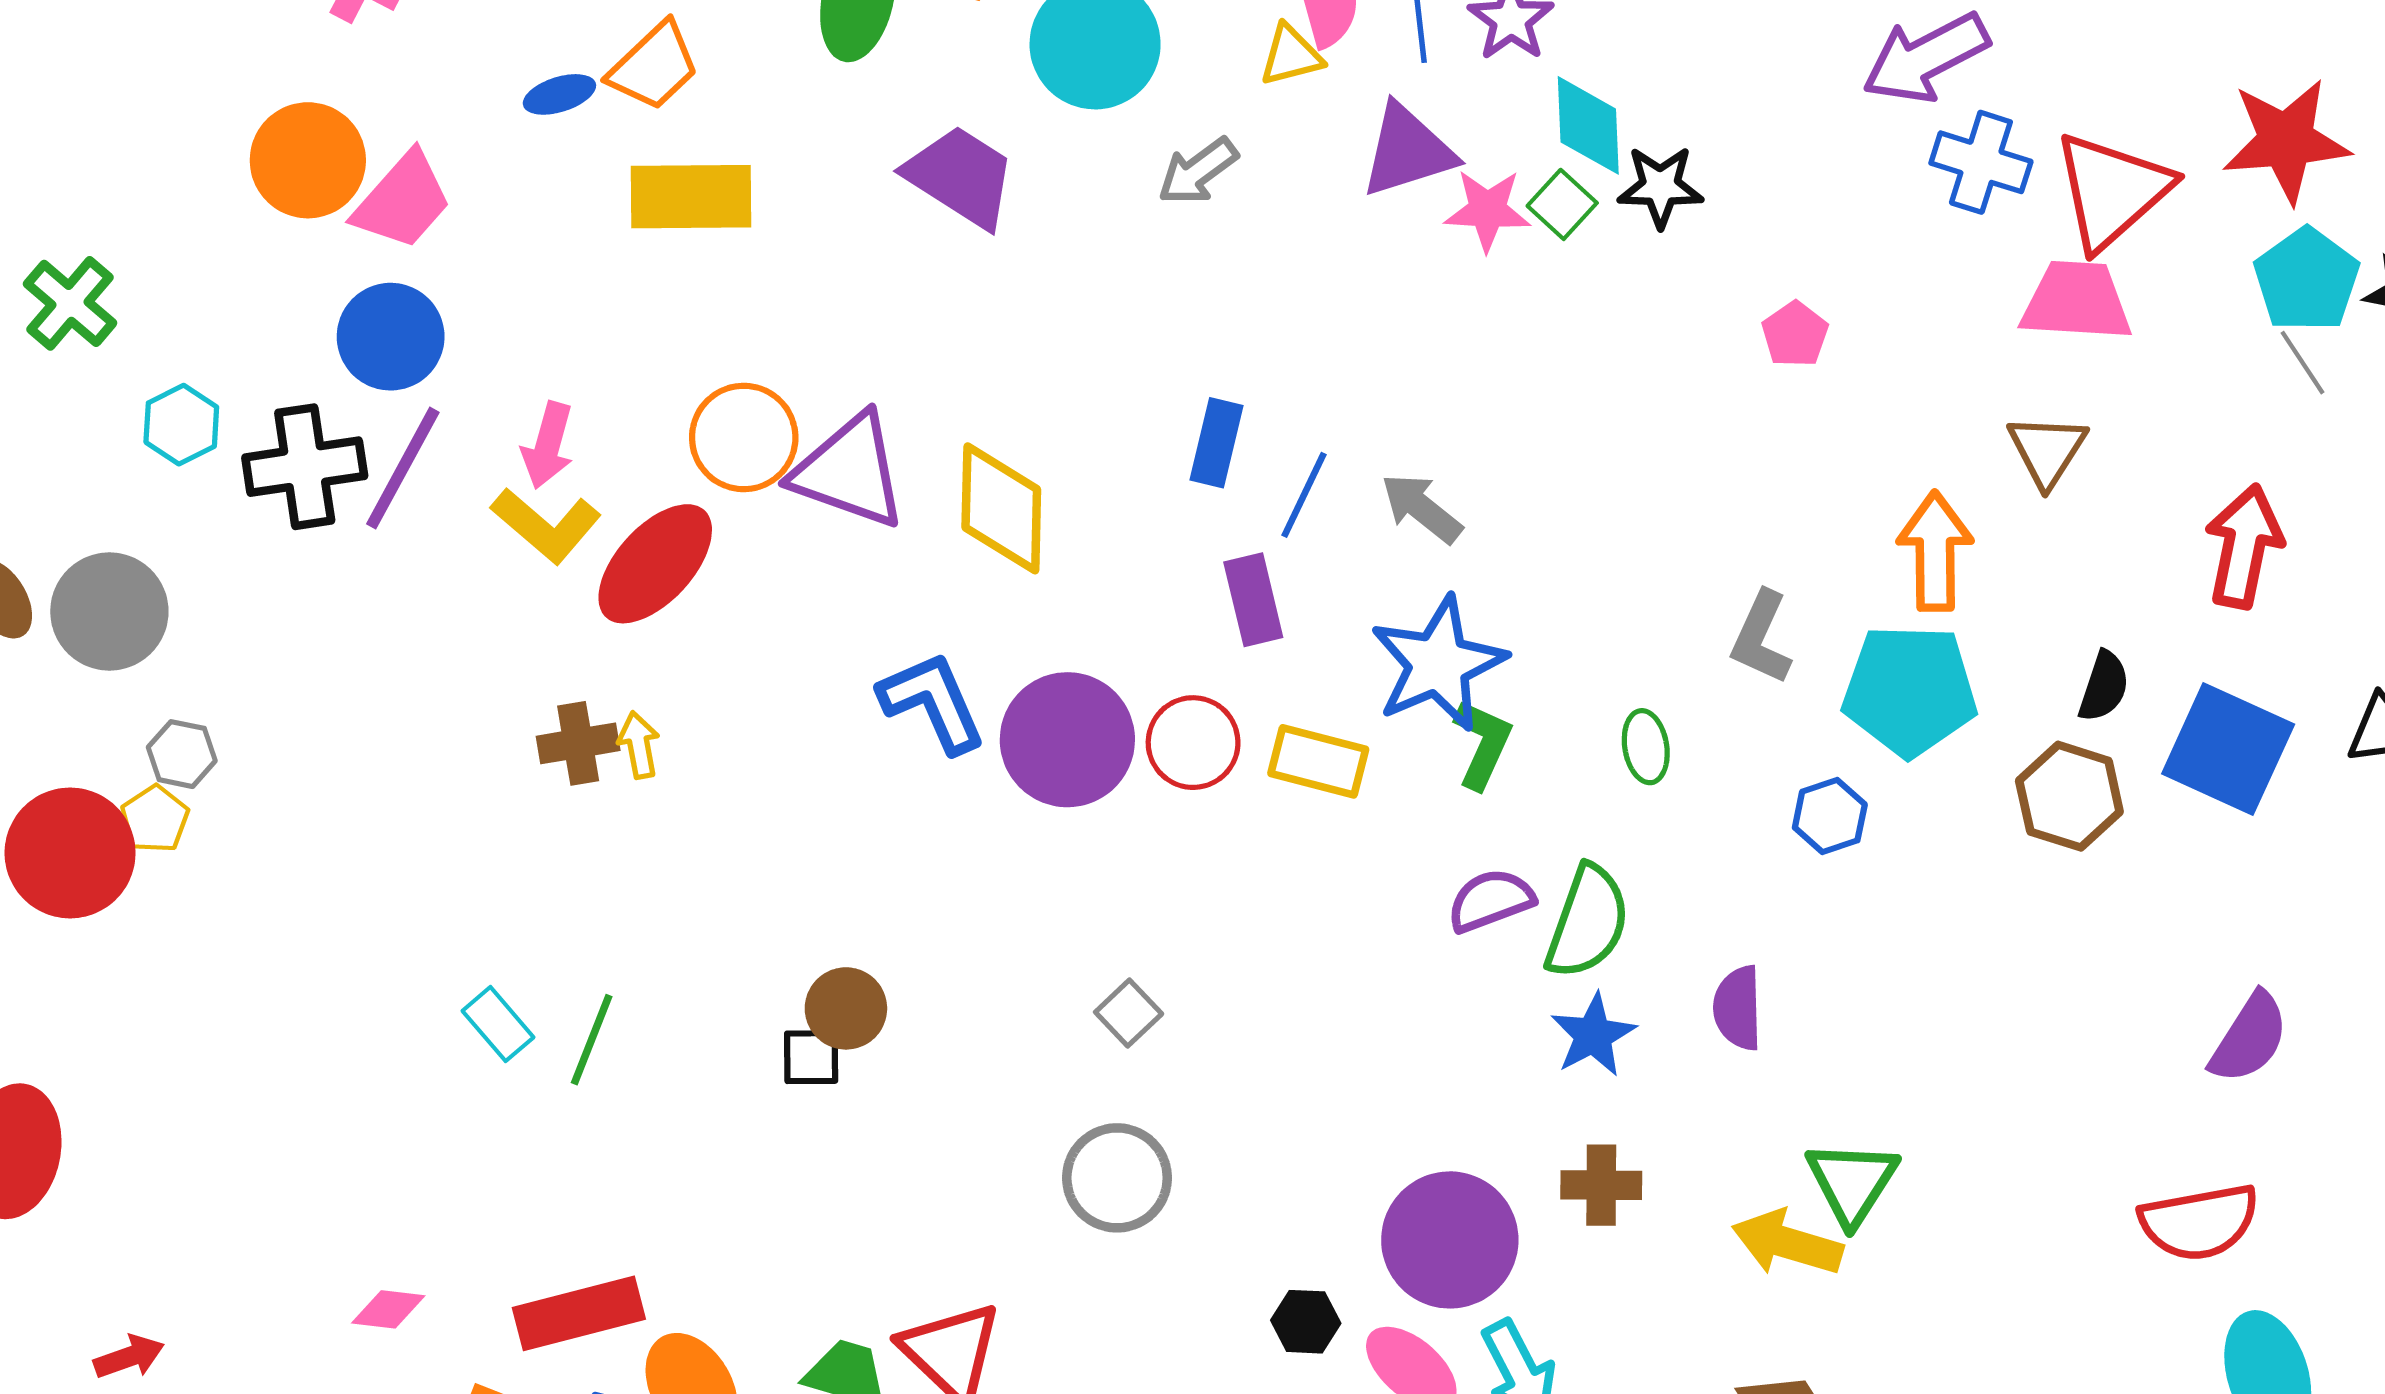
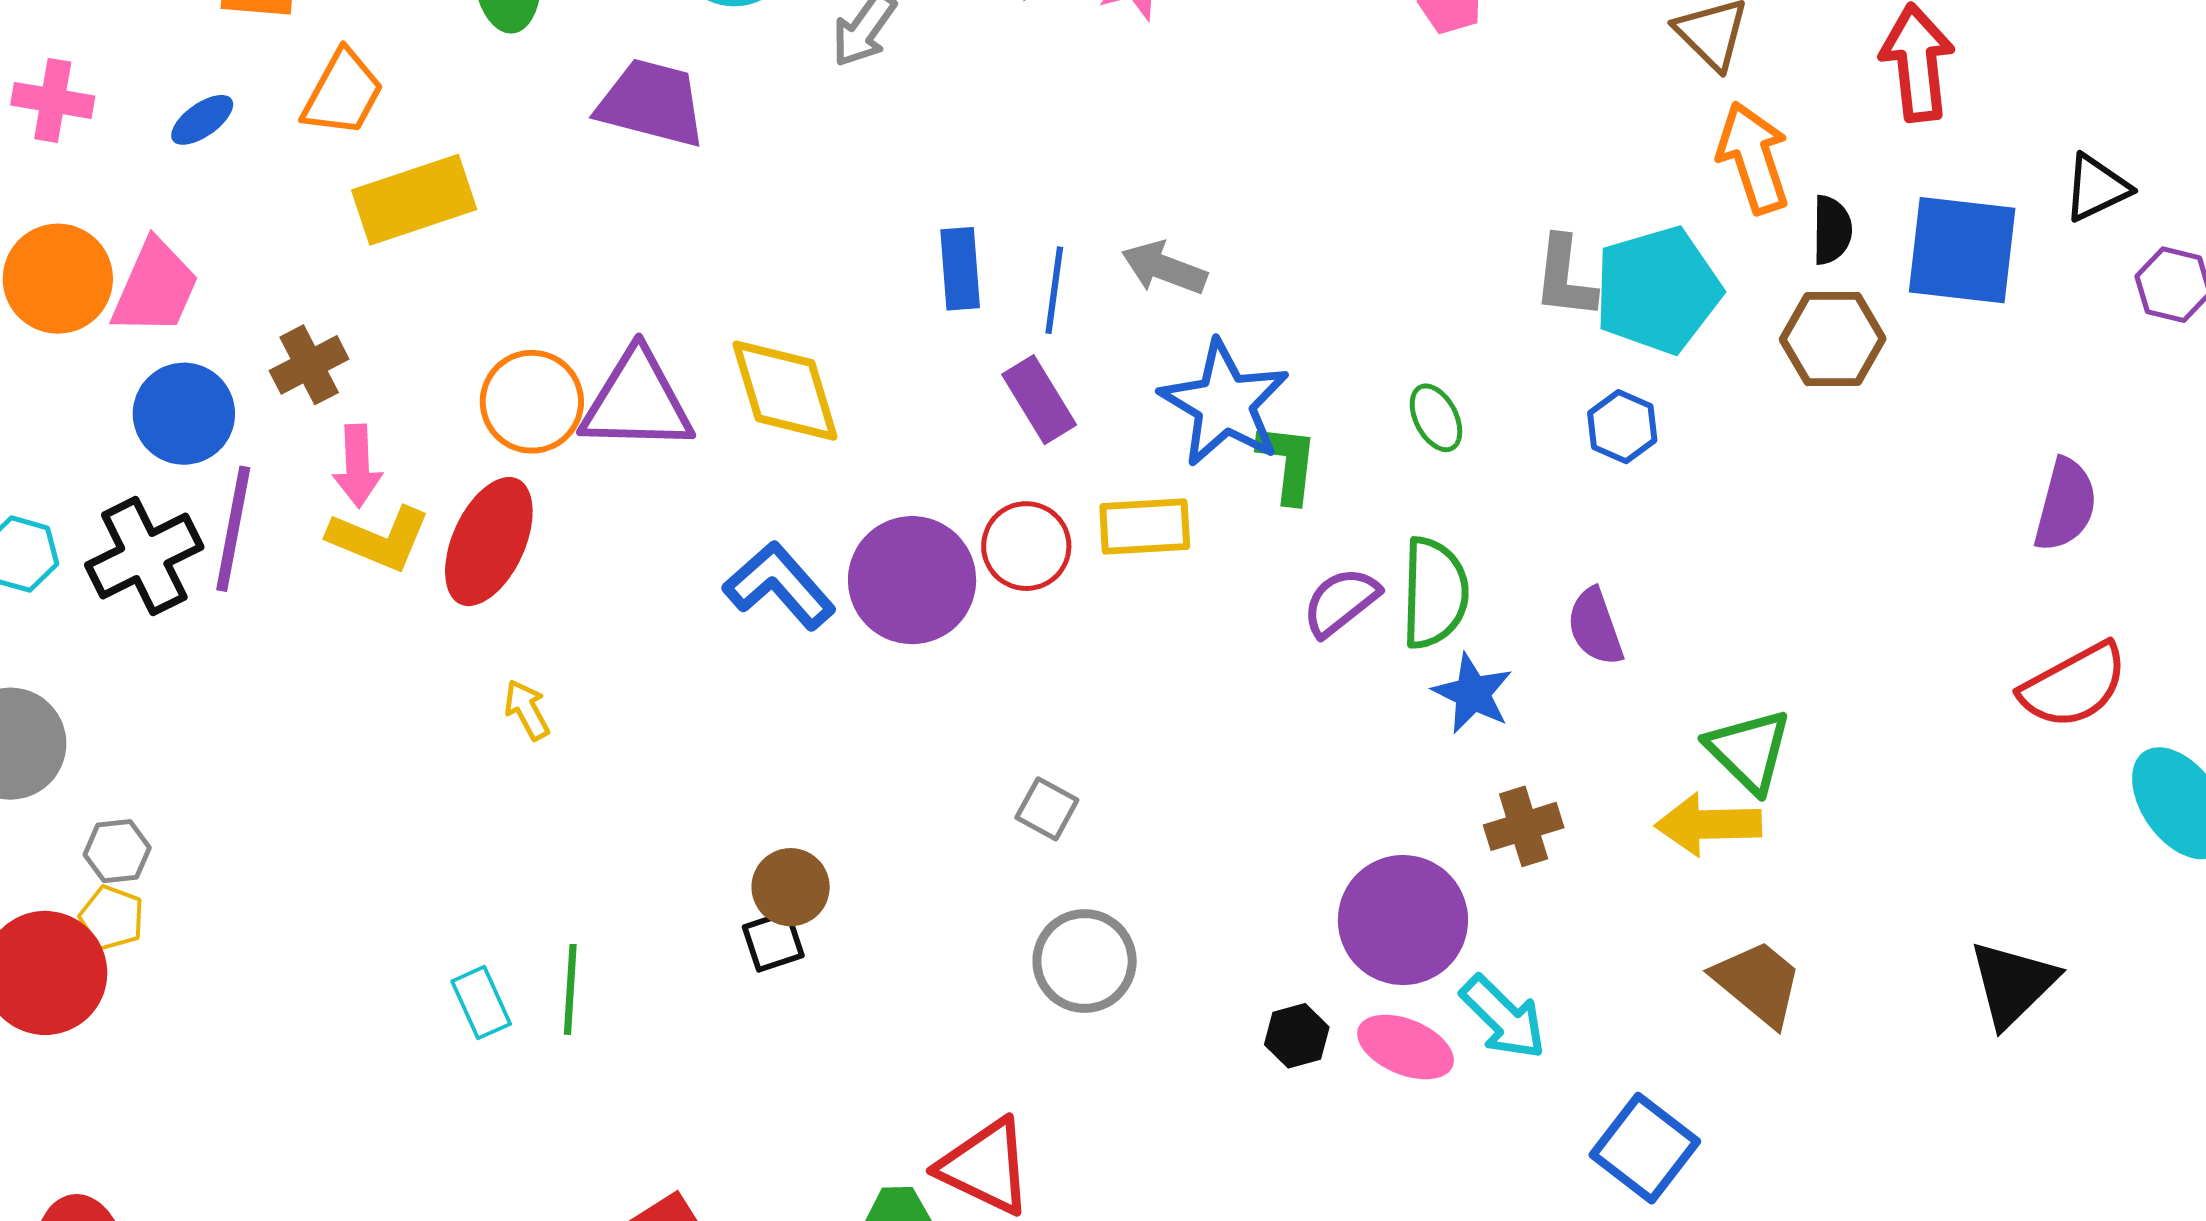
blue ellipse: (559, 94) -> (202, 120), moved
orange arrow: (1935, 551) -> (1753, 158), moved
gray L-shape: (1761, 638) -> (1565, 277), moved
brown cross: (578, 743) -> (309, 365), moved
cyan rectangle: (498, 1024) -> (481, 1003), turned 34

